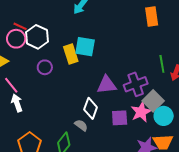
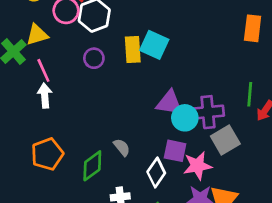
white diamond: (91, 108) -> (156, 173), moved
pink star: (141, 112) -> (197, 166), moved
cyan circle: (164, 116) -> (185, 118), moved

